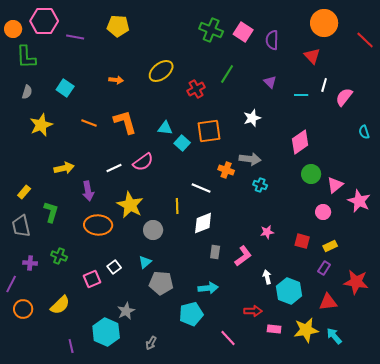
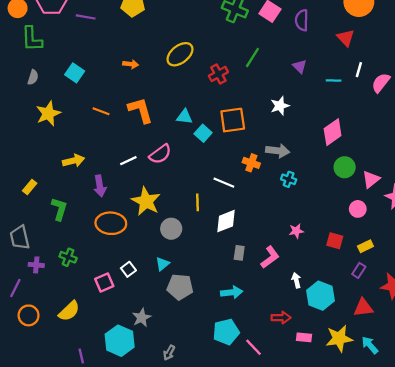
gray trapezoid: (21, 226) -> (20, 237), moved
cyan pentagon: (191, 314) -> (226, 332), moved

